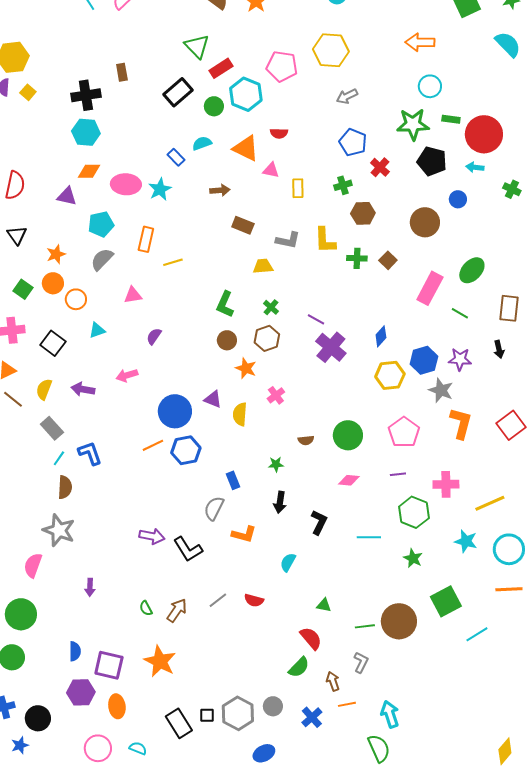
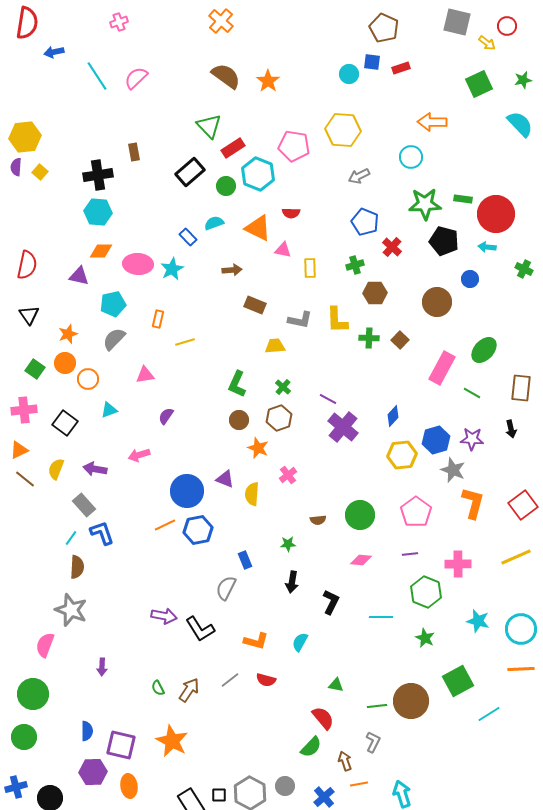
cyan circle: (430, 86) -> (411, 157), moved
orange rectangle: (146, 239) -> (158, 319), size x0.7
gray rectangle: (52, 428) -> (84, 505), moved
yellow line: (490, 503) -> (516, 557), moved
orange L-shape: (244, 534) -> (256, 641), moved

